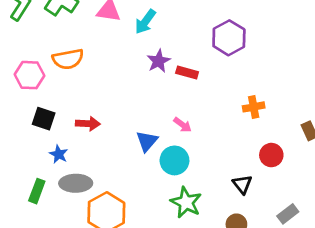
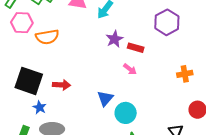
pink hexagon: (30, 75) -> (22, 23), moved
black square: (44, 119) -> (29, 81), size x1.6
pink arrow: (183, 125) -> (130, 69), moved

